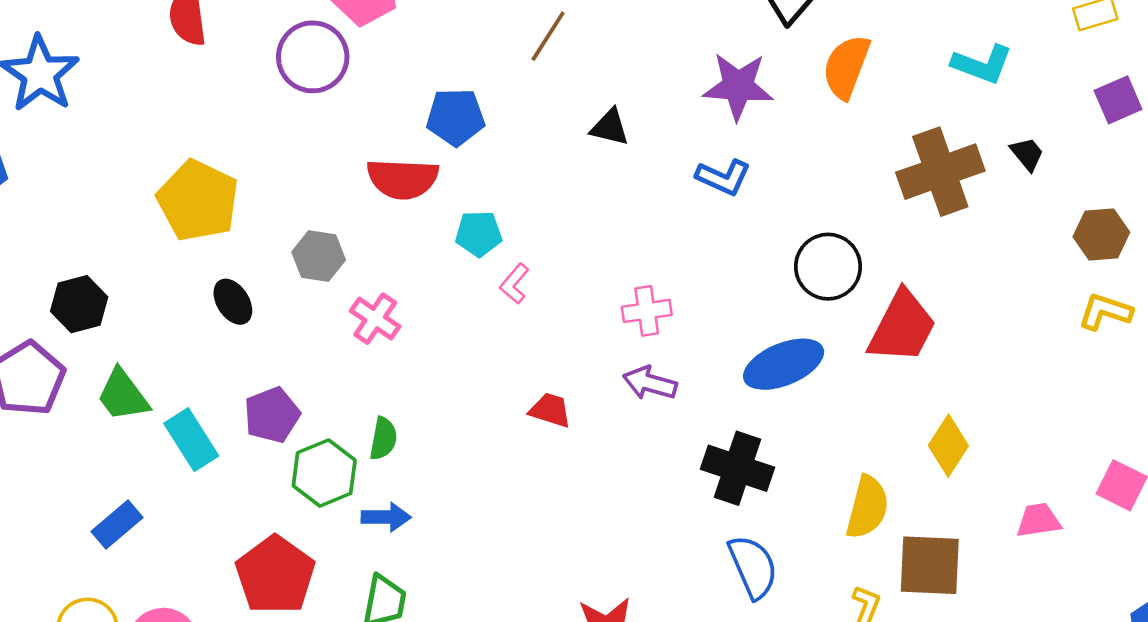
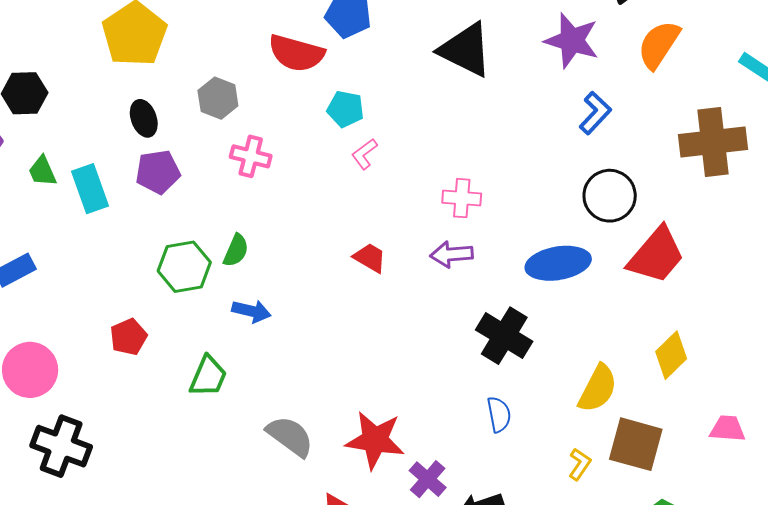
black triangle: (610, 127) -> (465, 50), size x1.8
blue L-shape: (723, 177) -> (595, 113), moved, turned -84
pink cross: (375, 319) -> (251, 156), turned -33
purple arrow: (650, 383) -> (451, 254), turned -33
green trapezoid: (123, 395) -> (42, 171), size x0.7
purple pentagon: (272, 415) -> (158, 172), moved
cyan rectangle: (191, 440) -> (90, 189), moved
blue arrow: (386, 517) -> (251, 311), moved
blue semicircle: (753, 567) -> (499, 414), size x0.7
red pentagon: (275, 575) -> (128, 337), size x0.6

